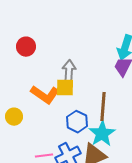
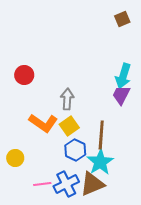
yellow square: (65, 88) -> (69, 126), moved, turned -36
yellow circle: (14, 117) -> (15, 158), moved

